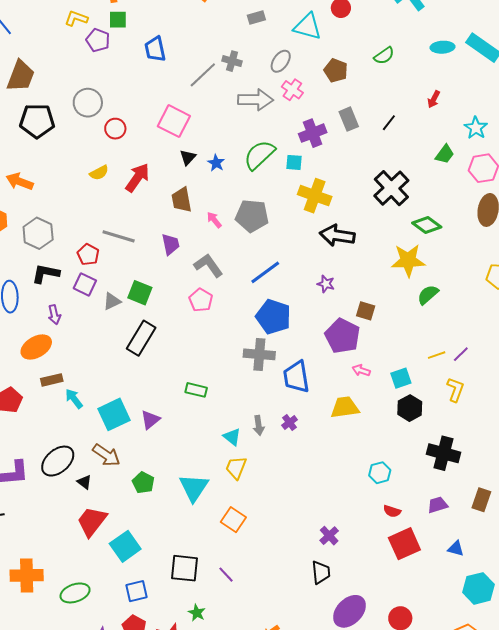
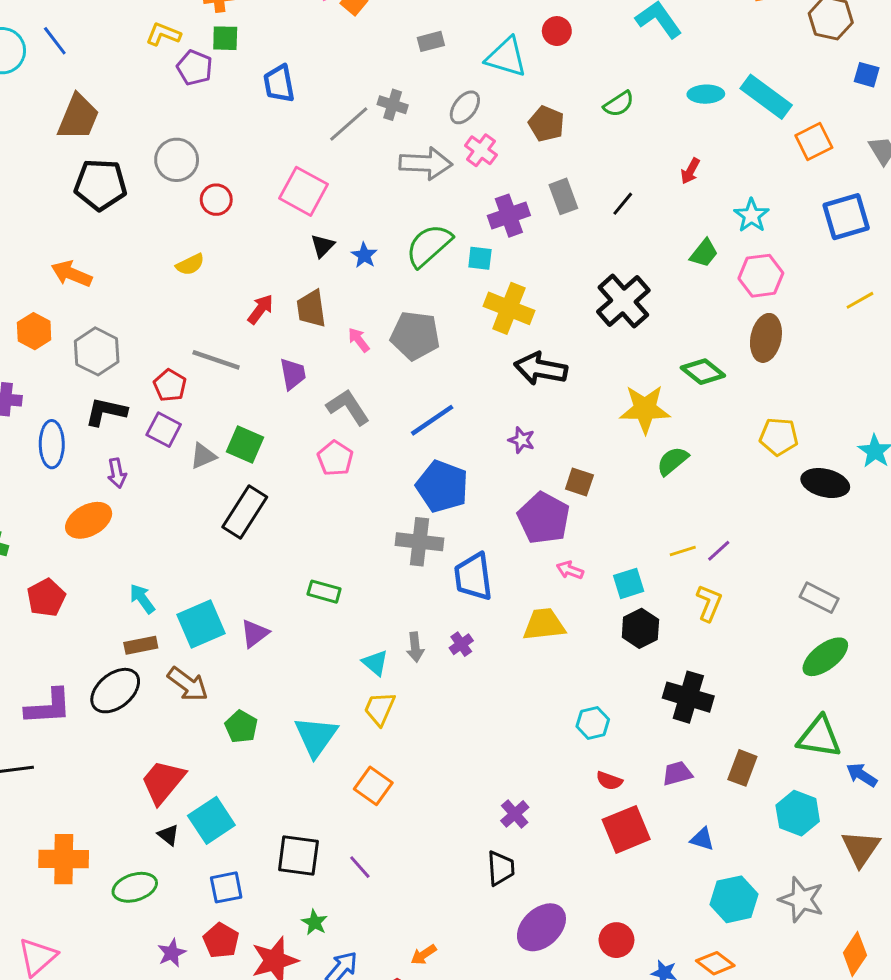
red arrow: (137, 178) -> (260, 309), moved, size x0.7
green diamond: (427, 225) -> (703, 372), moved
brown rectangle: (52, 380) -> (141, 645), moved
black triangle: (84, 482) -> (168, 835), moved

